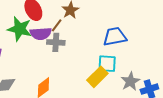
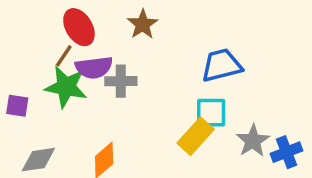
brown line: (57, 25) -> (64, 56), moved
green star: (20, 29) -> (66, 87), moved

